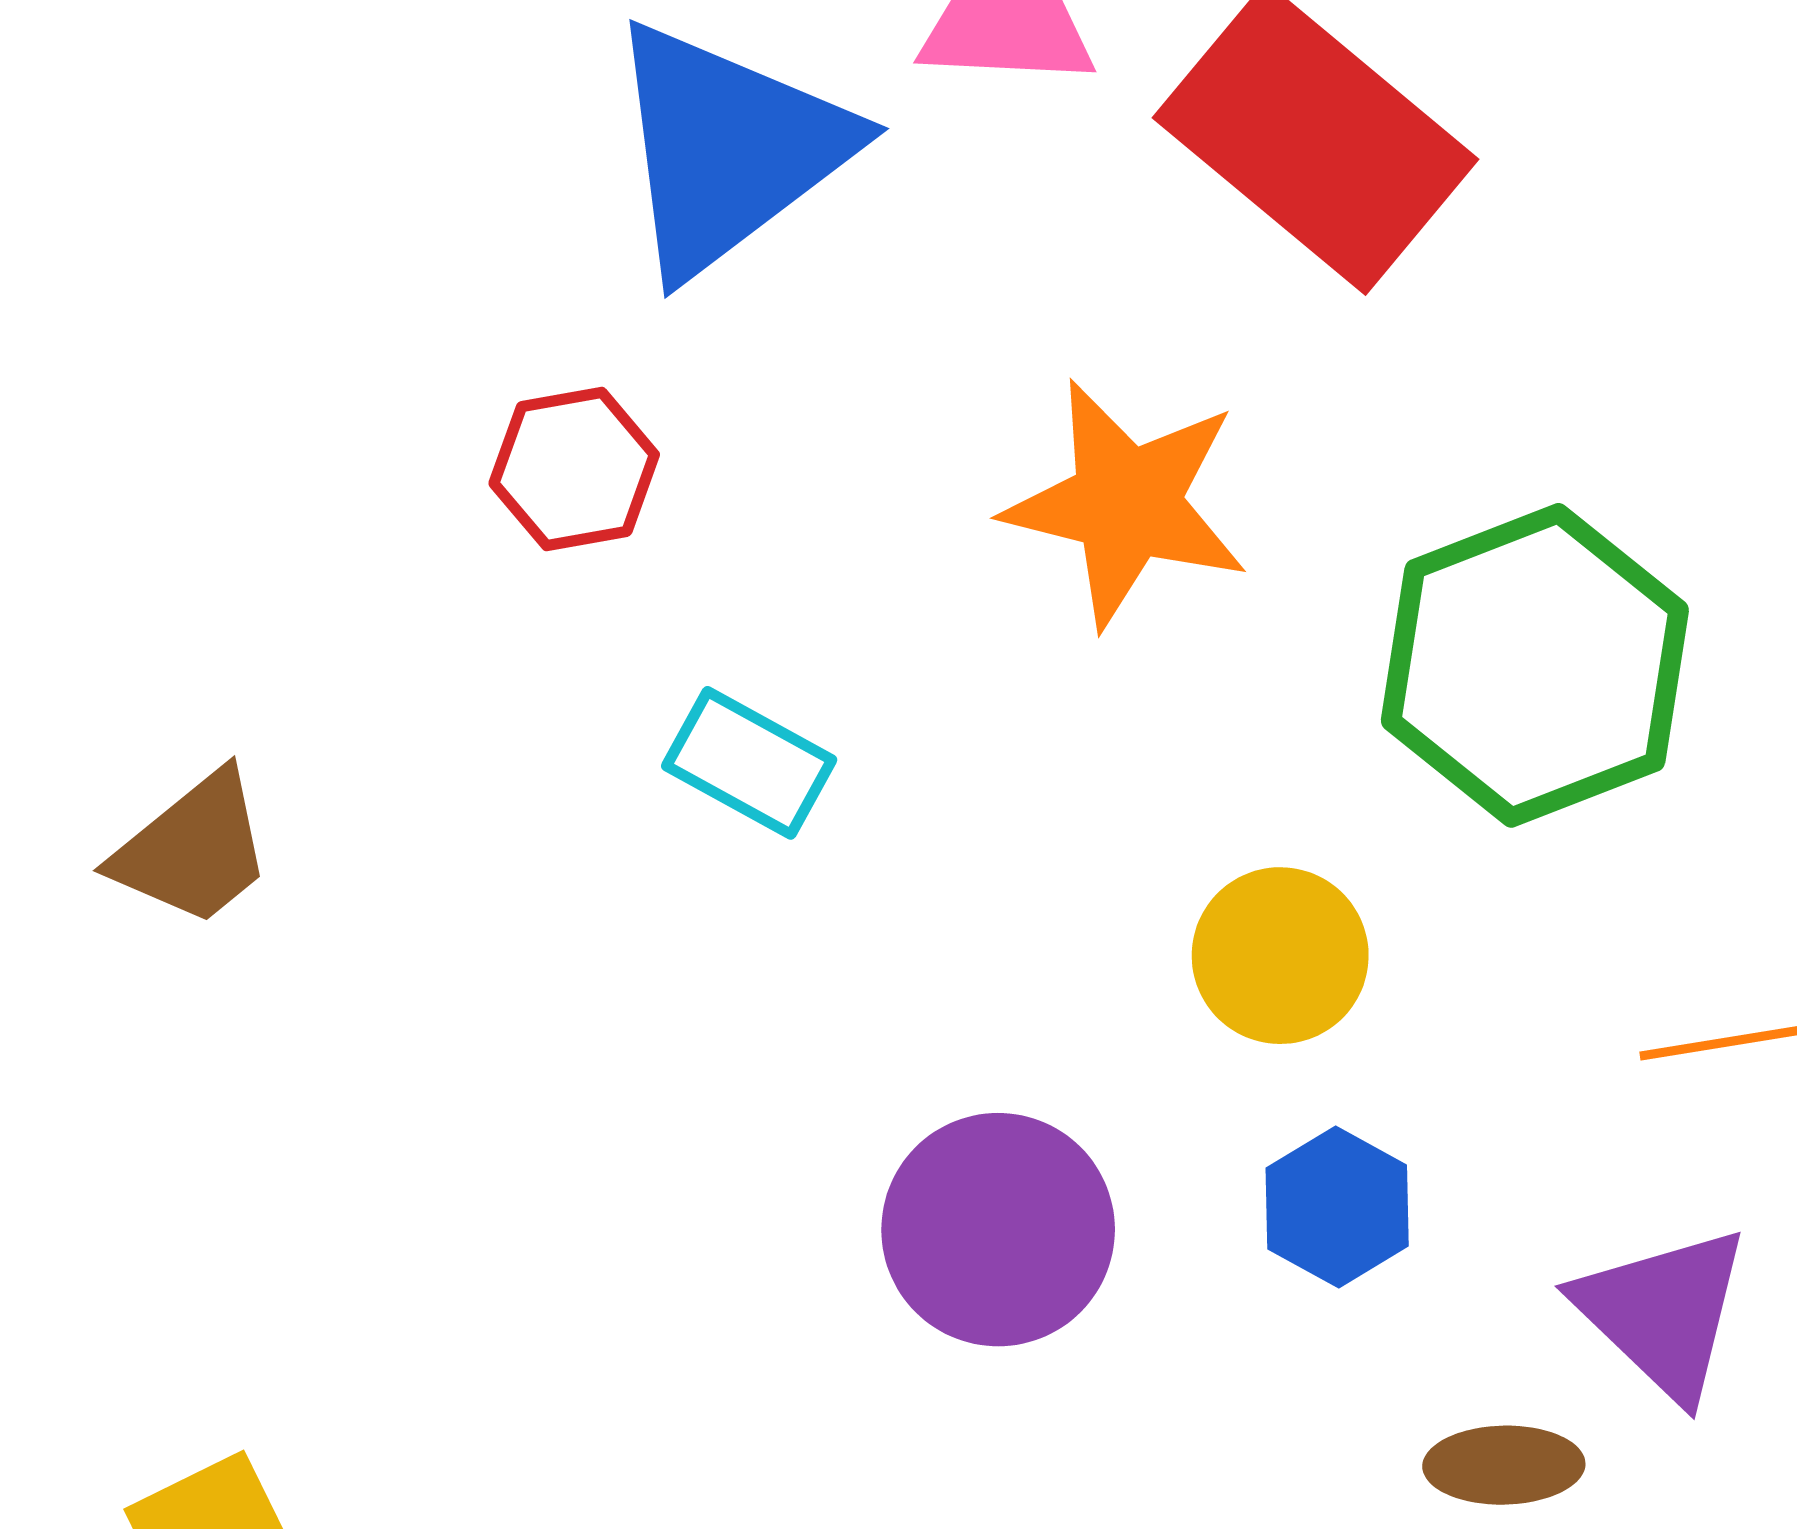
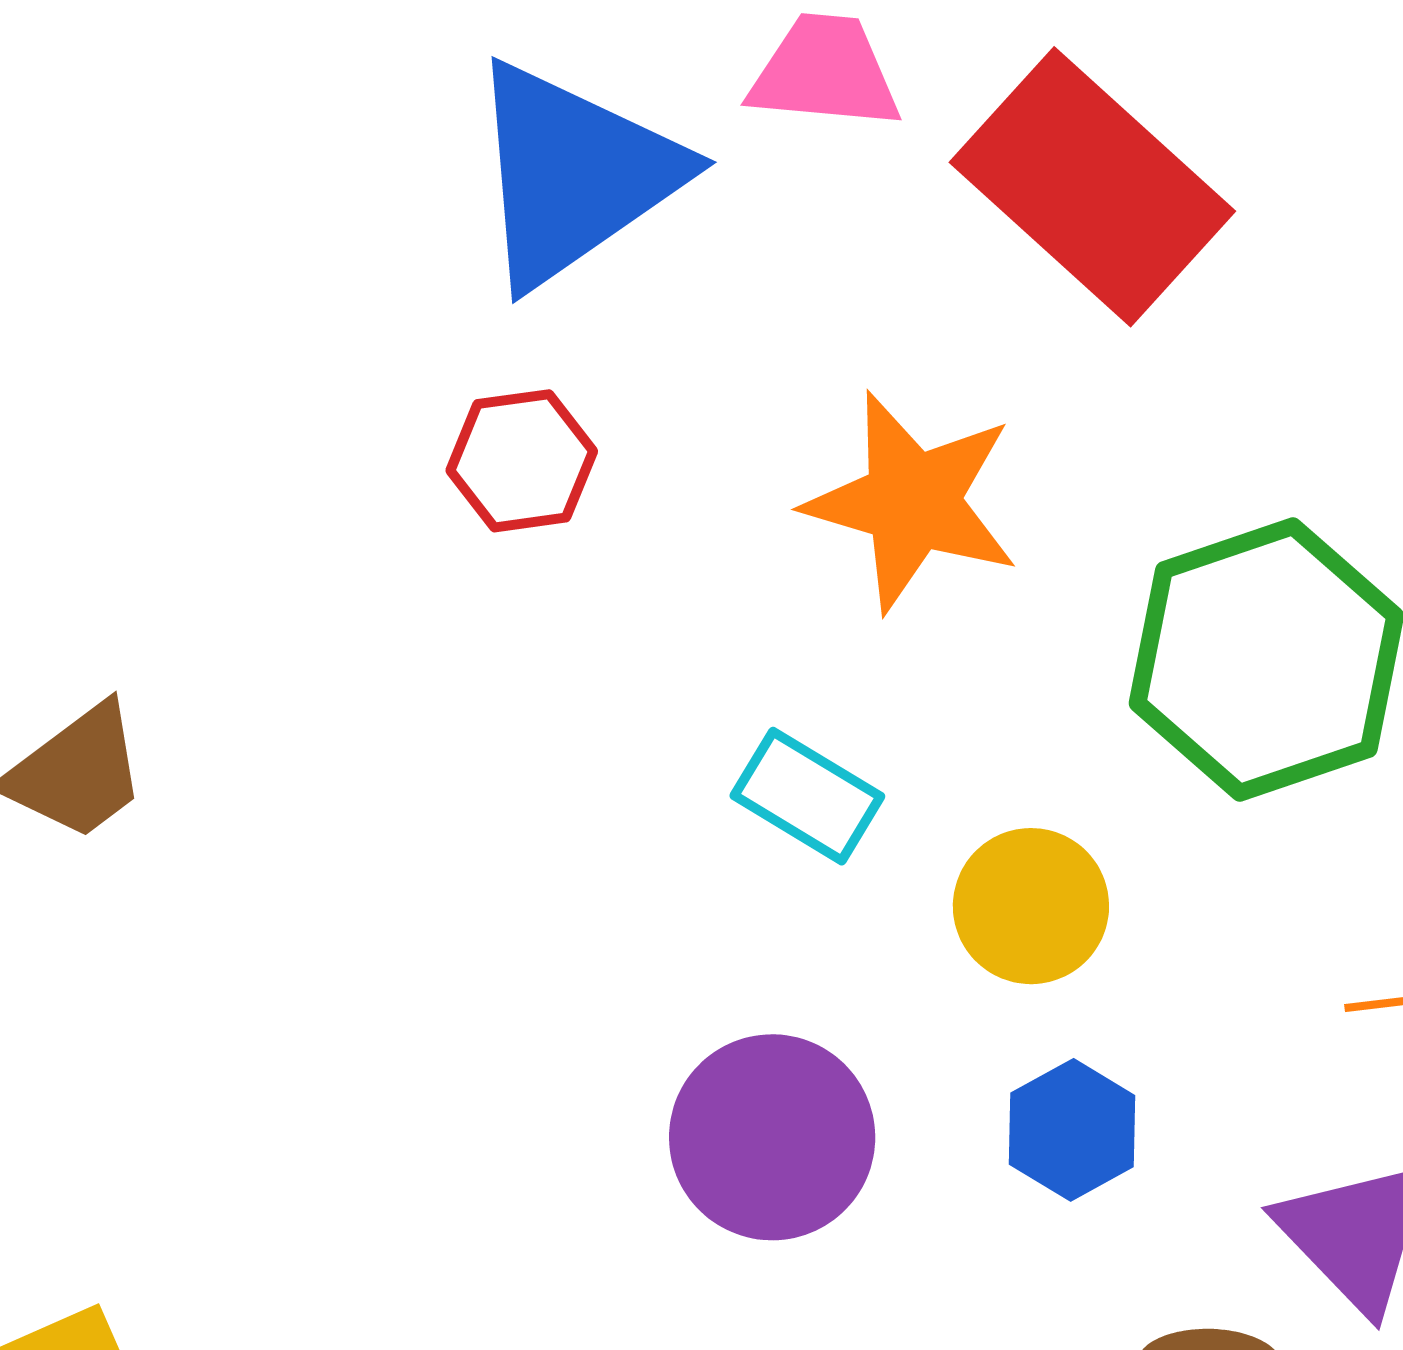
red hexagon: (574, 469) -> (522, 461), moved
cyan rectangle: (749, 763) -> (807, 796), moved

